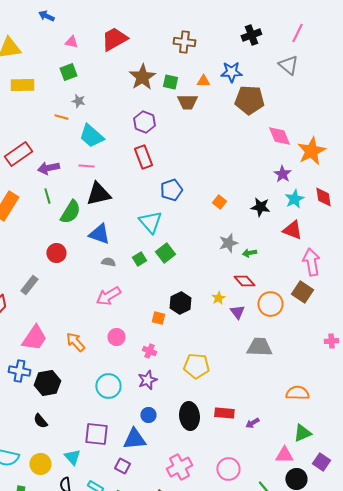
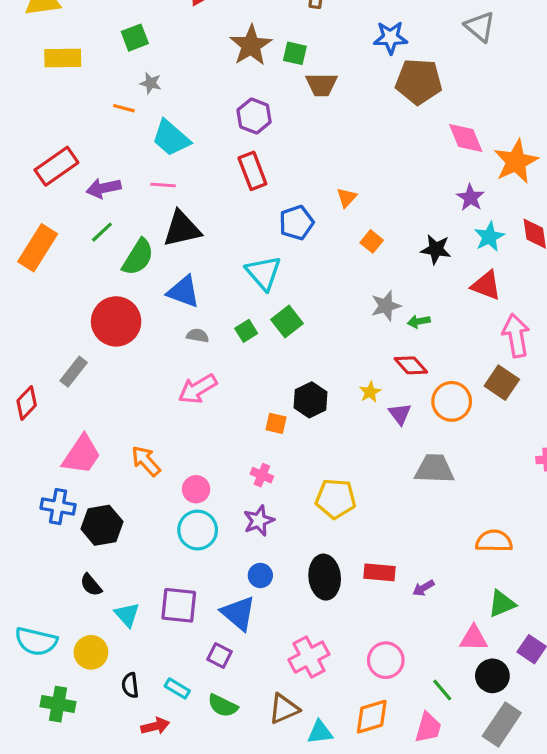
orange triangle: (203, 81) -> (347, 198), moved, turned -48
green line: (47, 196) -> (102, 232), turned 63
red circle: (56, 253) -> (116, 321), size x1.6
pink circle: (116, 337) -> (196, 489), moved
blue triangle: (134, 439) -> (238, 613), turned 45
cyan triangle: (72, 457) -> (127, 615), moved

